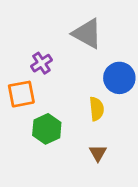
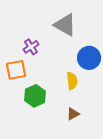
brown triangle: (98, 153) -> (73, 114), turned 32

